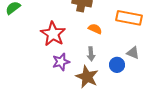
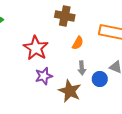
orange semicircle: (95, 29) -> (78, 43), turned 96
gray arrow: (91, 54) -> (82, 68), moved

